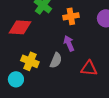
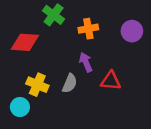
red triangle: (89, 68) -> (111, 81), moved

